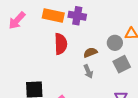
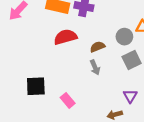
red semicircle: (61, 44) -> (65, 37), turned -105

